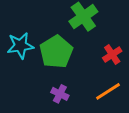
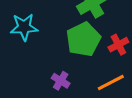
green pentagon: (56, 52) -> (83, 39), moved

